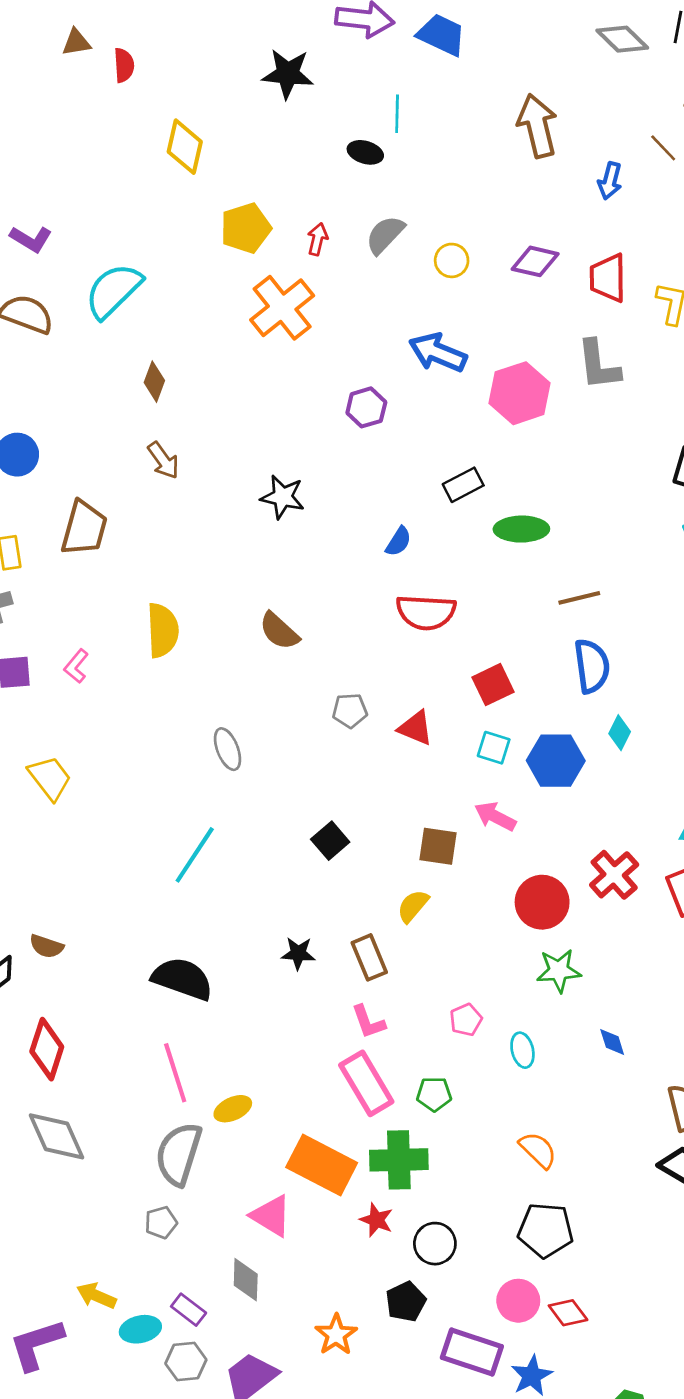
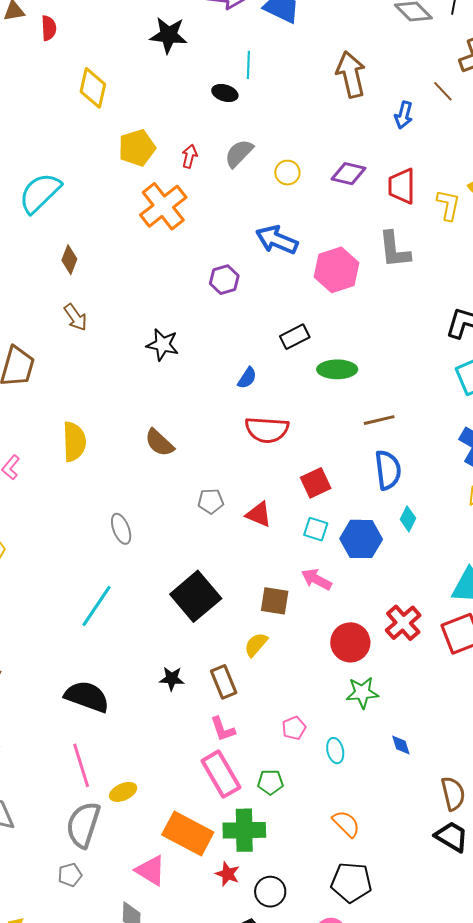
black square: (330, 841) -> (196, 596), size x1.8

